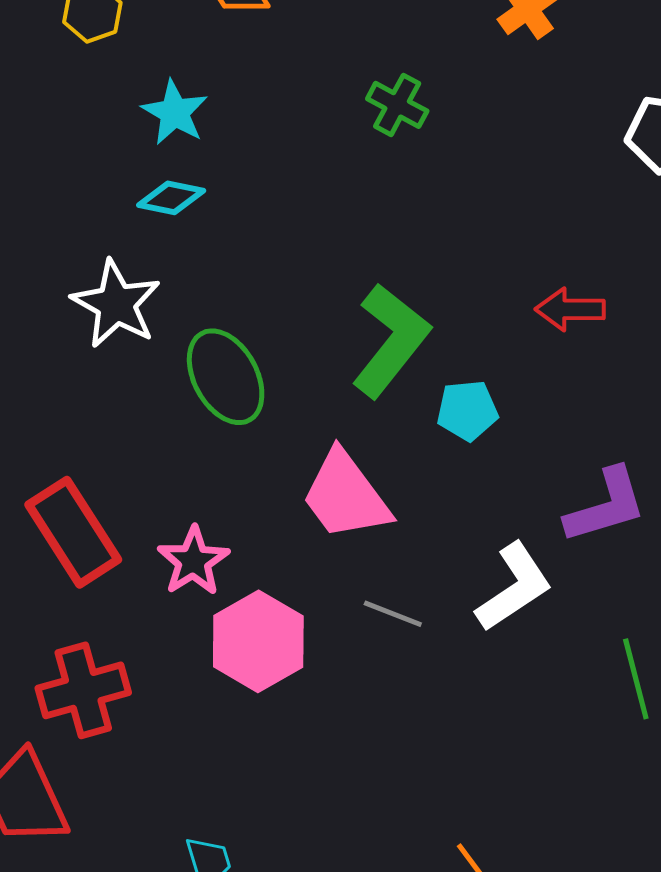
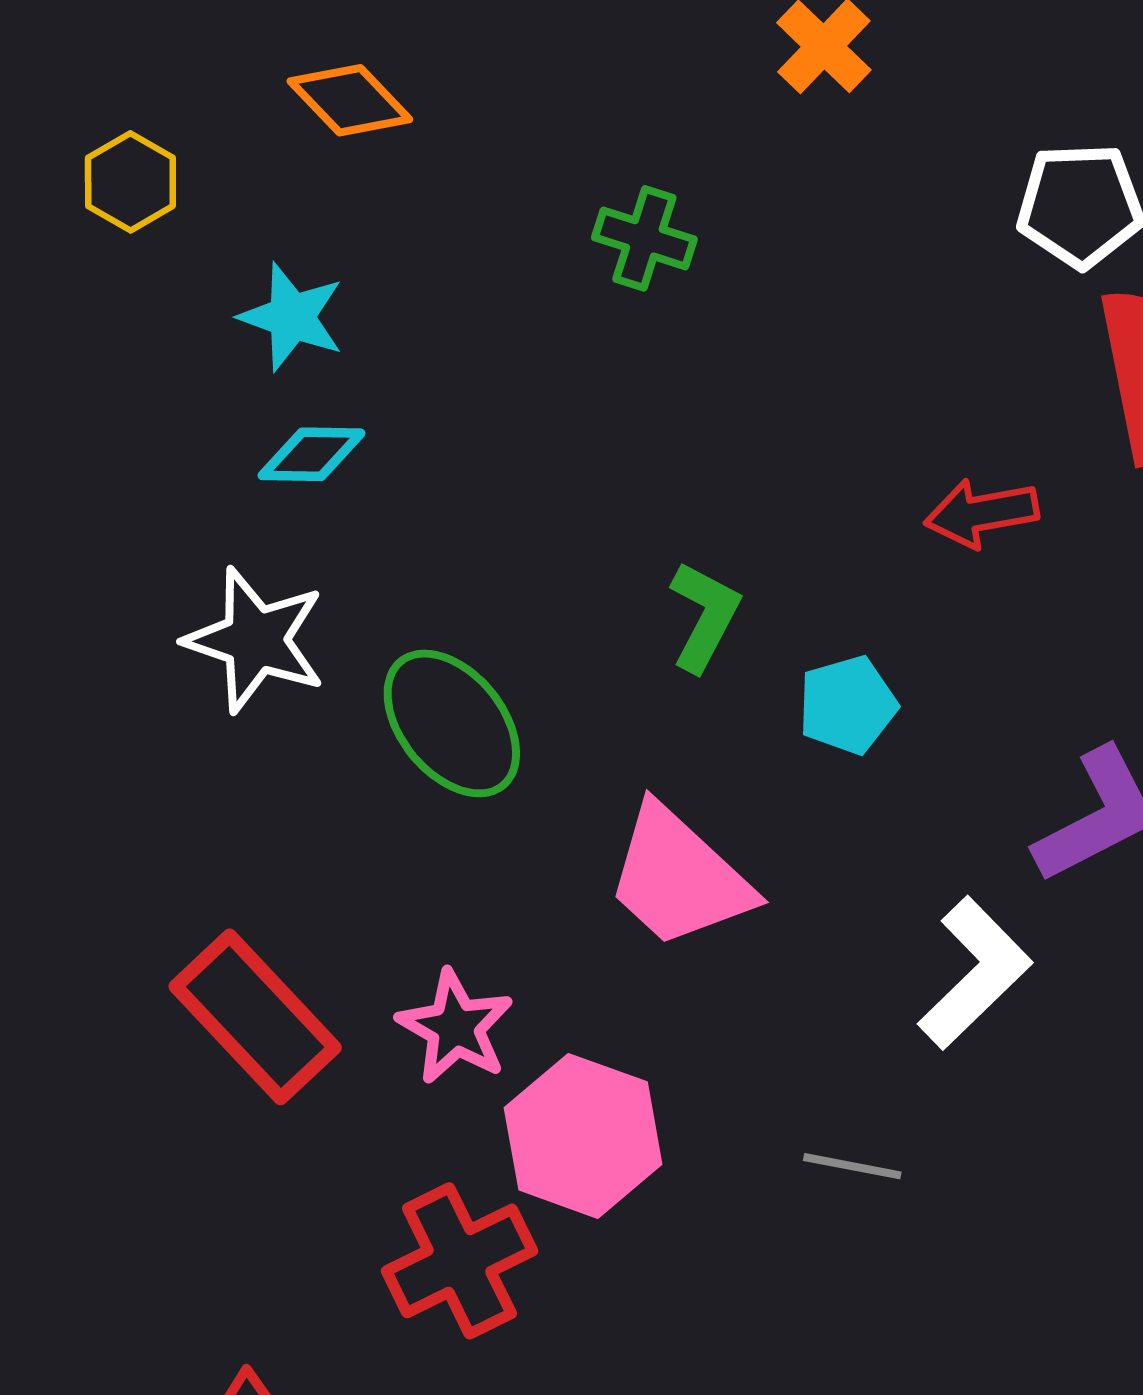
green L-shape: (391, 340) -> (704, 616), size x0.6
gray line: (393, 614) -> (852, 1166), moved
red cross: (83, 690) -> (459, 1261), moved

